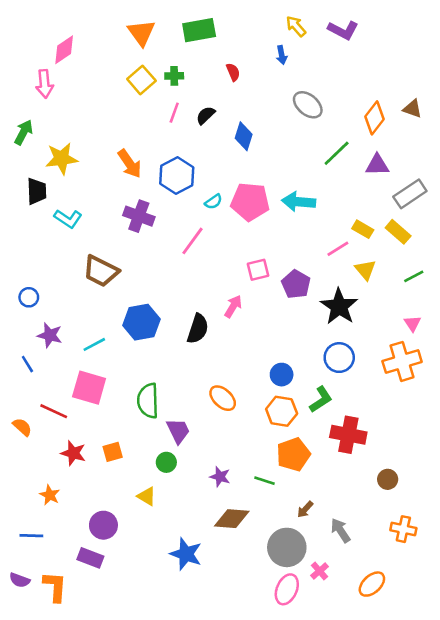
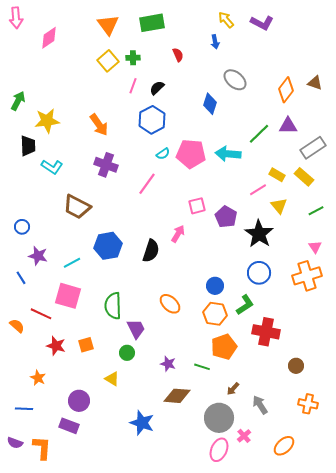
pink arrow: (45, 84) -> (16, 18), moved
blue diamond: (244, 136) -> (210, 104), moved
green line: (337, 153) -> (259, 134), moved
blue hexagon: (177, 175) -> (152, 120), moved

